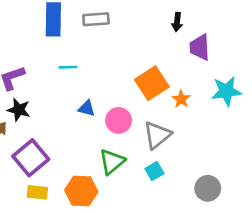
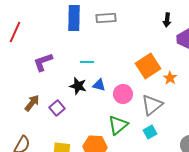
cyan line: (68, 67) -> (87, 62), moved
black star: (19, 110) -> (78, 86), moved
purple square: (31, 158) -> (57, 108), moved, size x0.6

